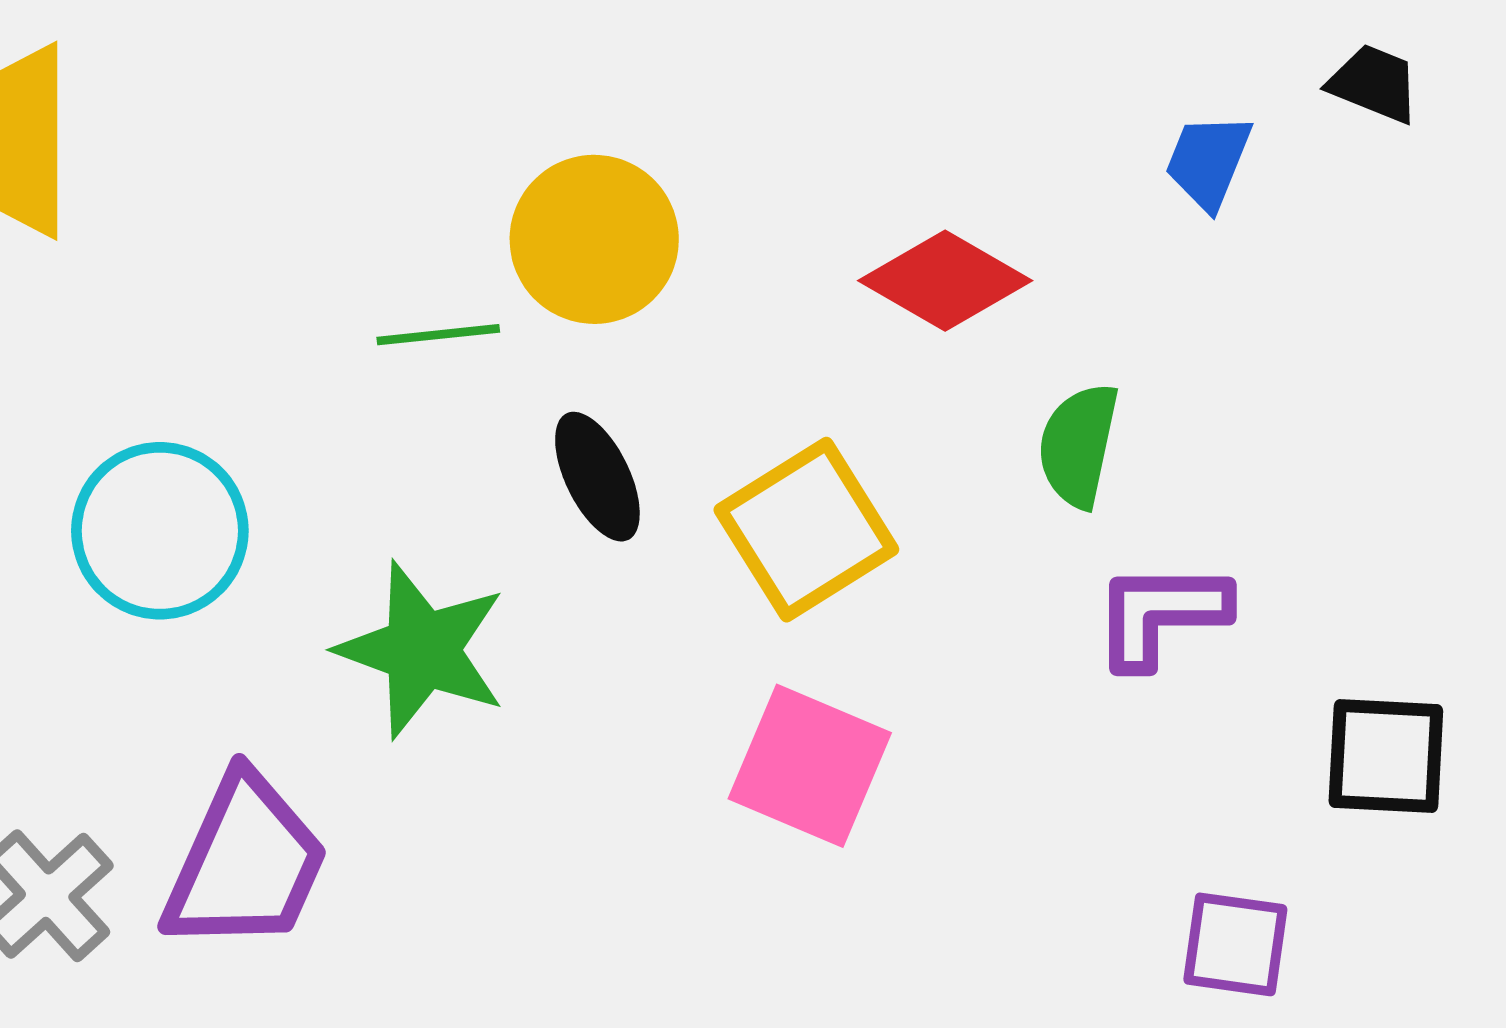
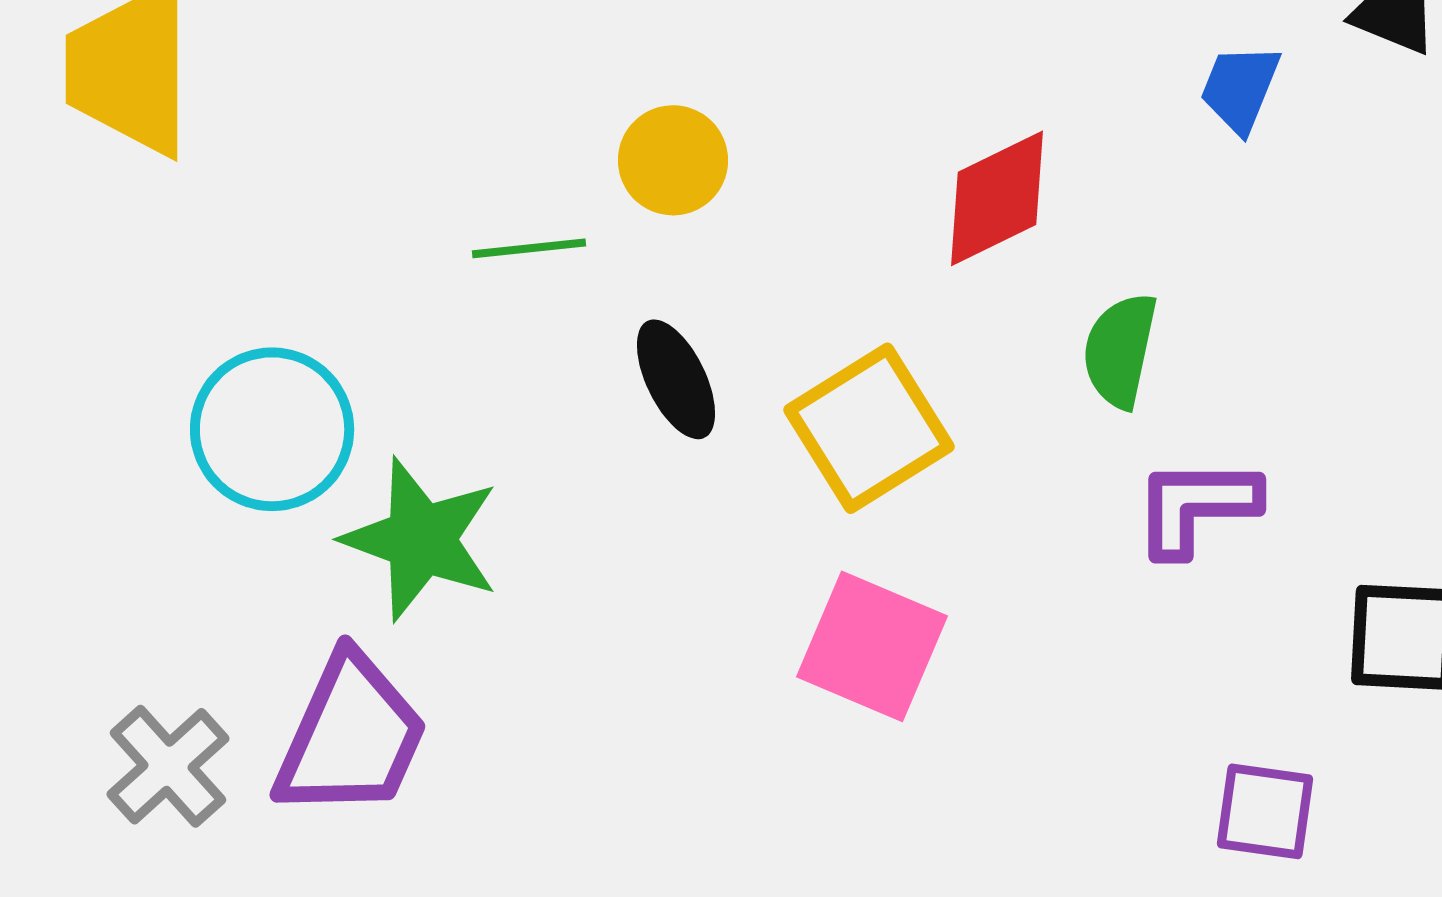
yellow circle: (594, 239) -> (673, 160), size x0.7
red diamond: (945, 281) -> (997, 198), turned -56
green star: (422, 650) -> (421, 539), moved

